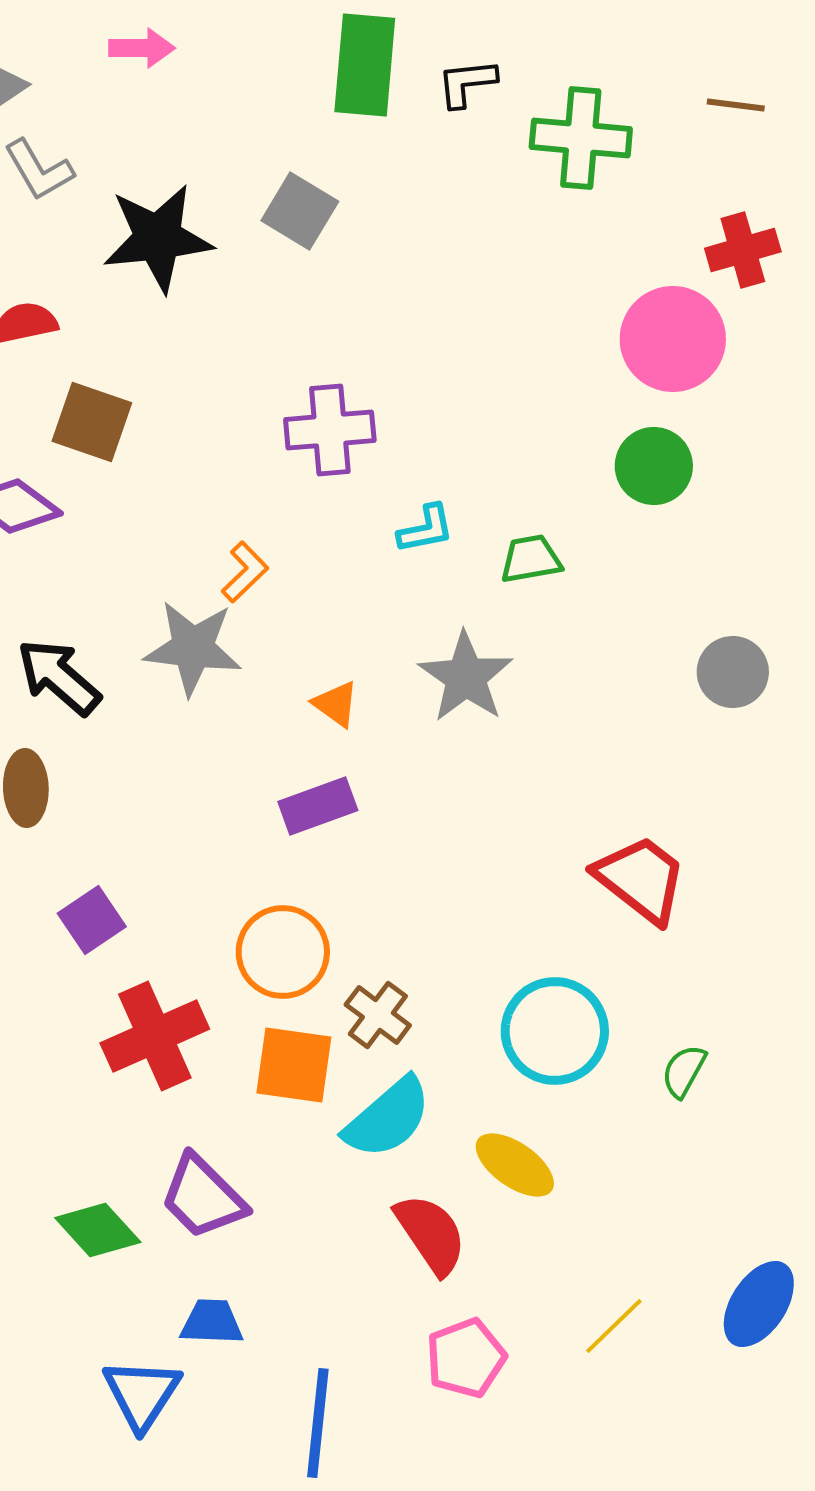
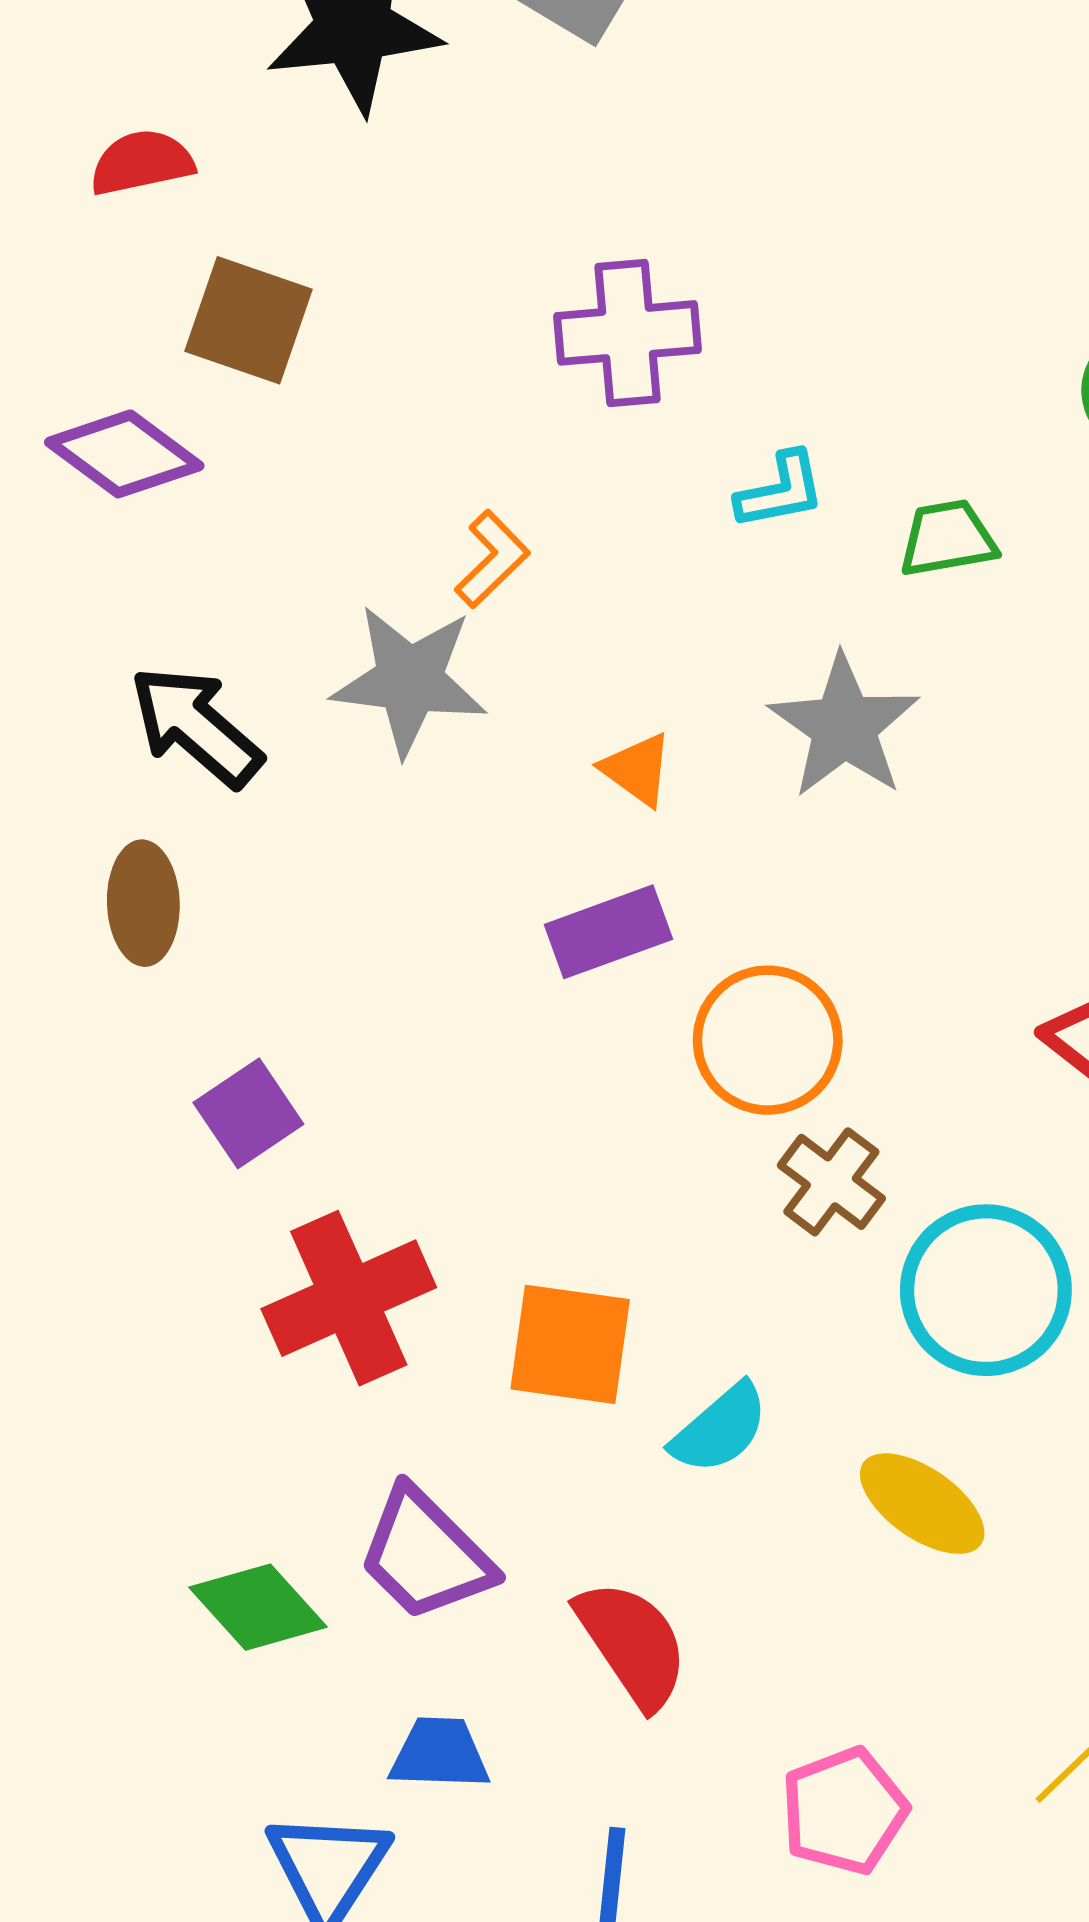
orange circle: (283, 952) -> (768, 1040), moved
brown cross: (378, 1015) -> (831, 1182), moved
cyan semicircle: (388, 1118) -> (720, 1429), size x0.7
red semicircle: (431, 1234) -> (632, 1644), moved

